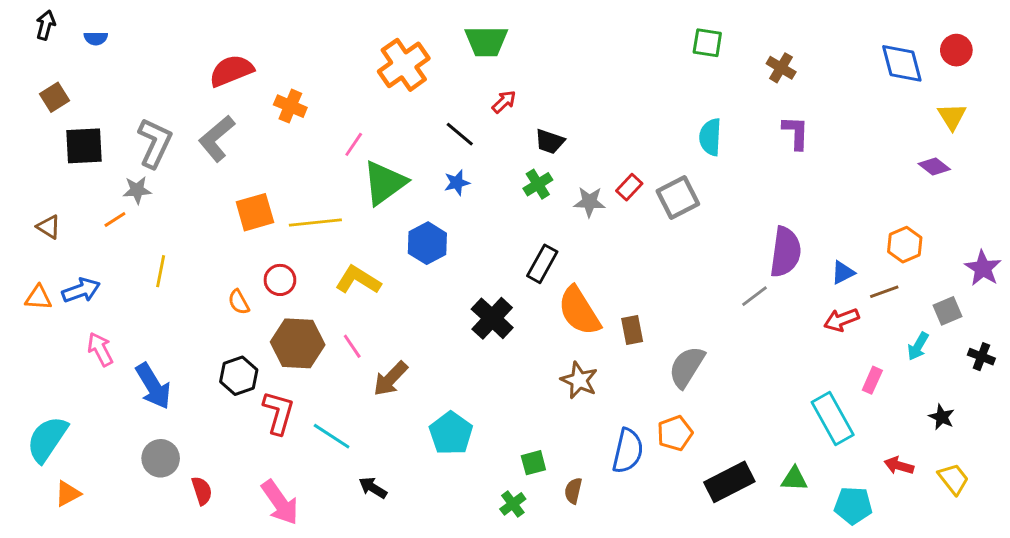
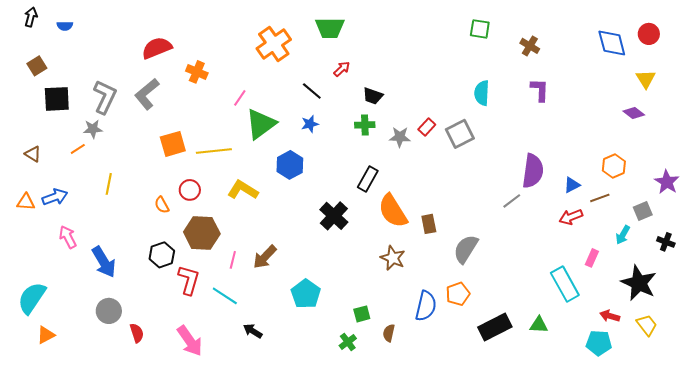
green cross: (538, 184) -> (365, 125), turned 30
pink line: (352, 346) -> (233, 260), moved, turned 48
black star: (942, 417) -> (639, 283), size x2.0
cyan pentagon: (853, 505) -> (599, 343), moved

